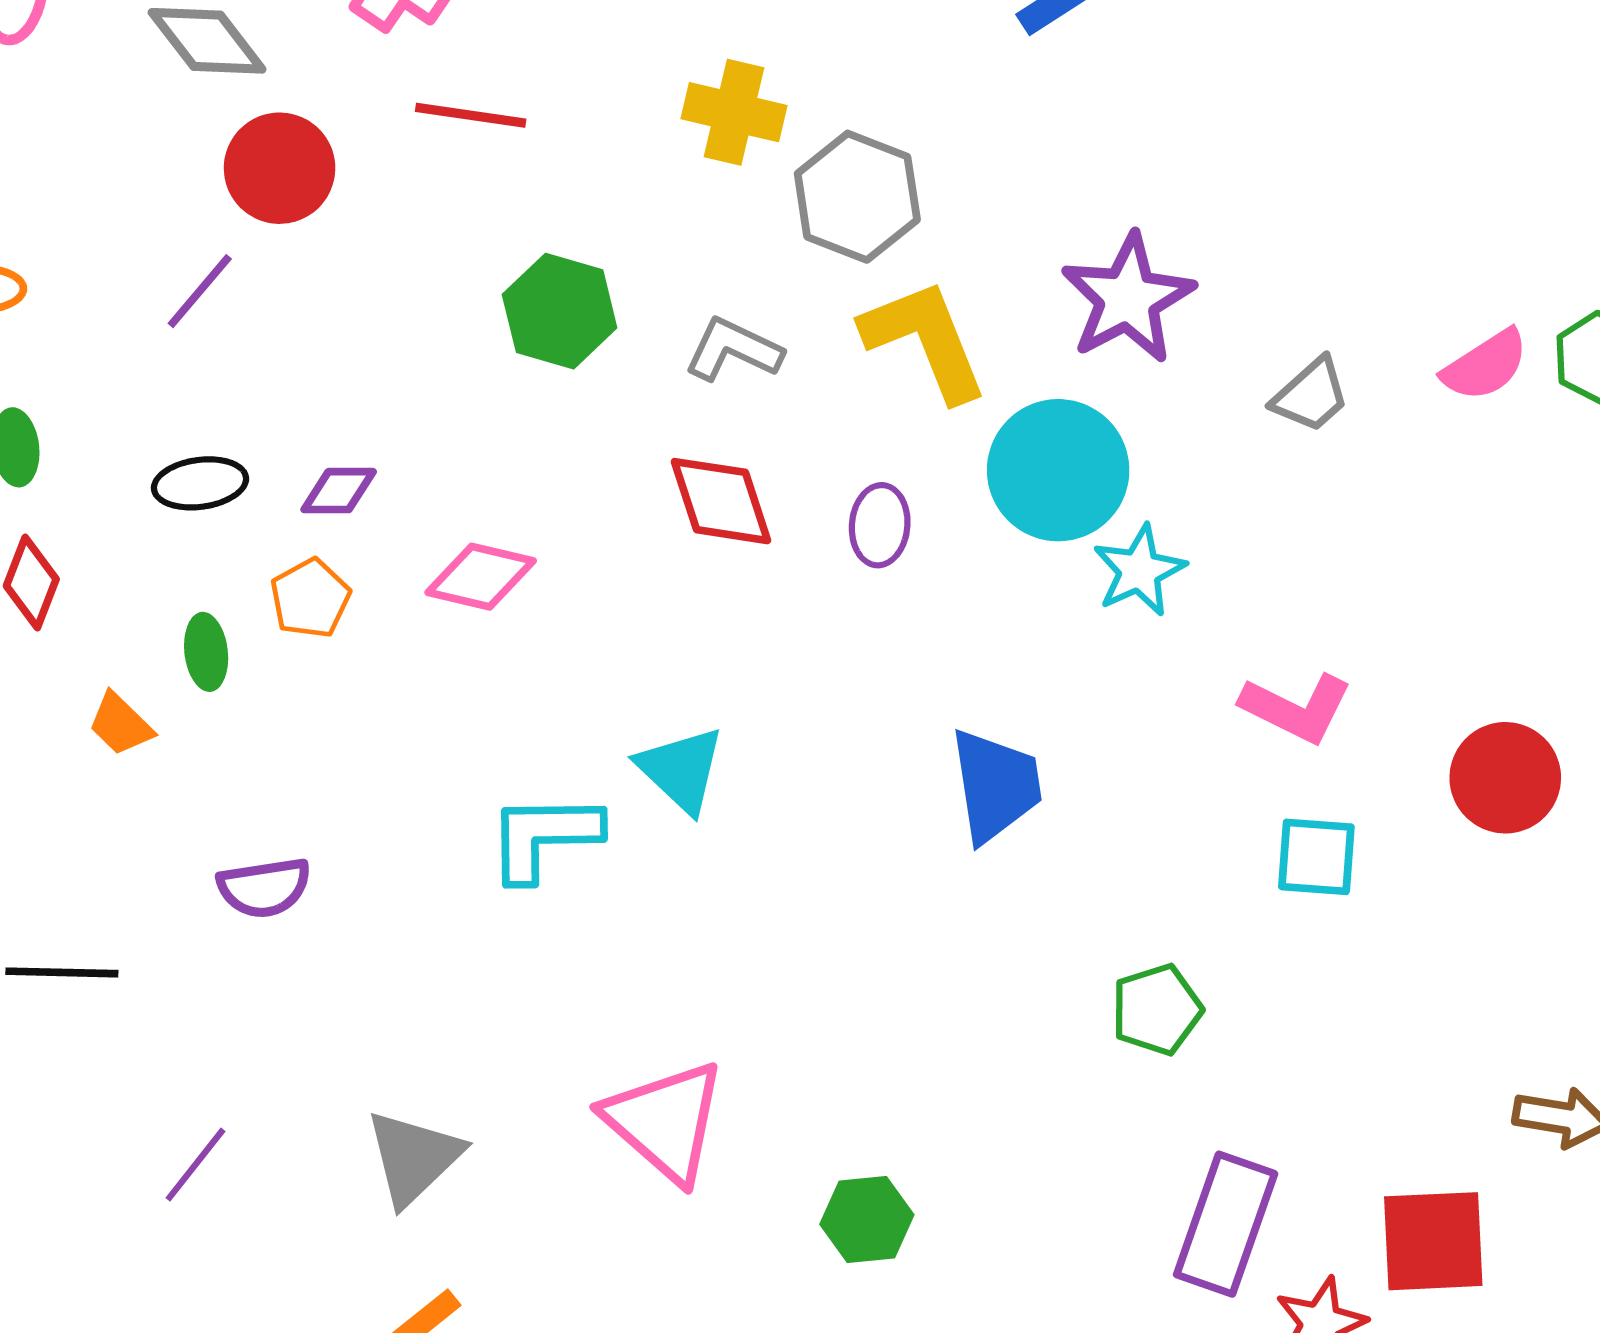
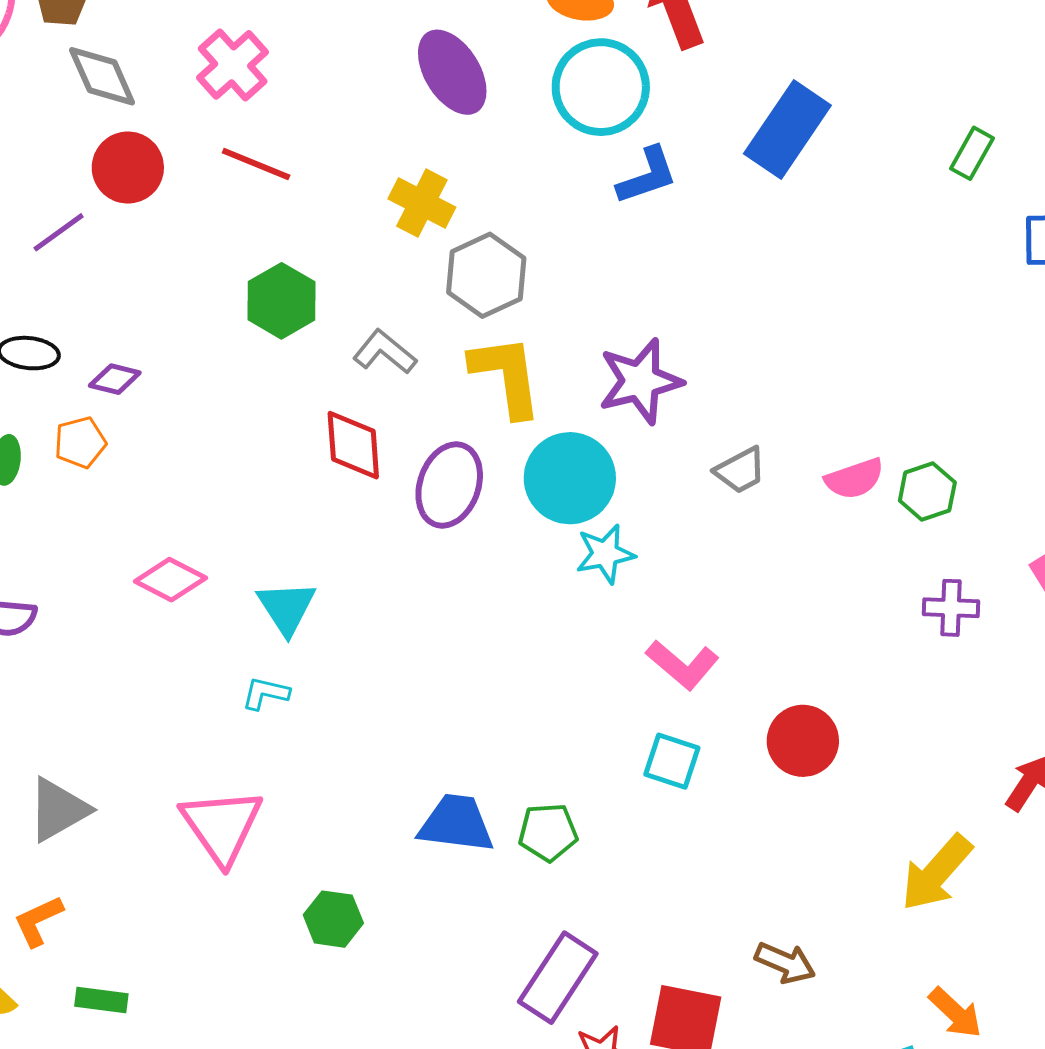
purple ellipse: (880, 525) -> (449, 485), size x1.6
pink diamond: (481, 577) -> (170, 580), moved
blue trapezoid: (996, 786) -> (456, 823), moved, turned -88
cyan L-shape: (544, 837) -> (266, 693), moved, size x0.6

